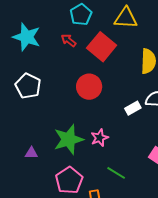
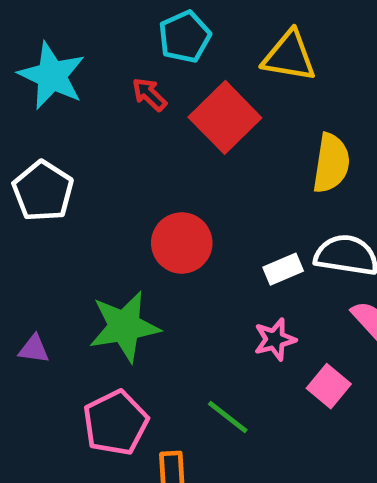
red circle: (89, 87) -> (182, 243), moved
pink star: (100, 138) -> (275, 339), moved

